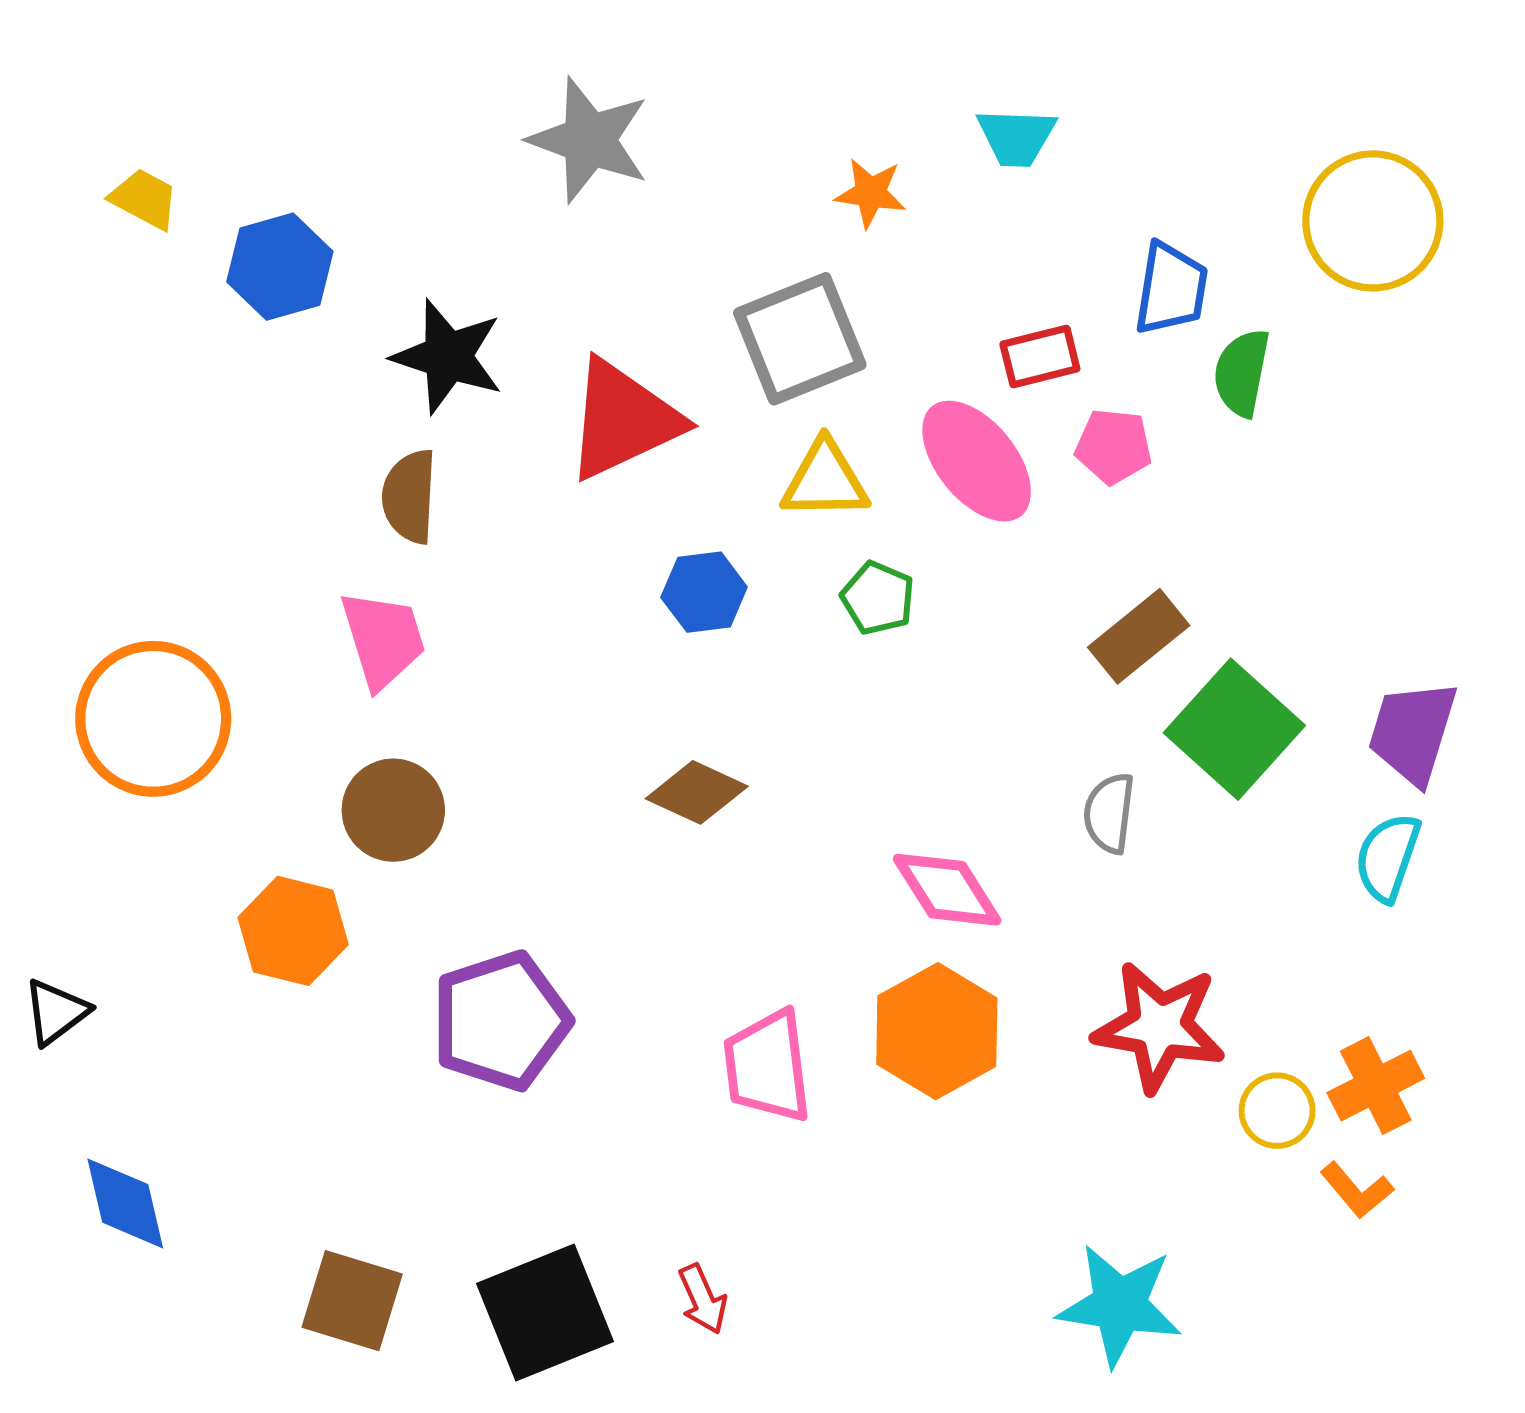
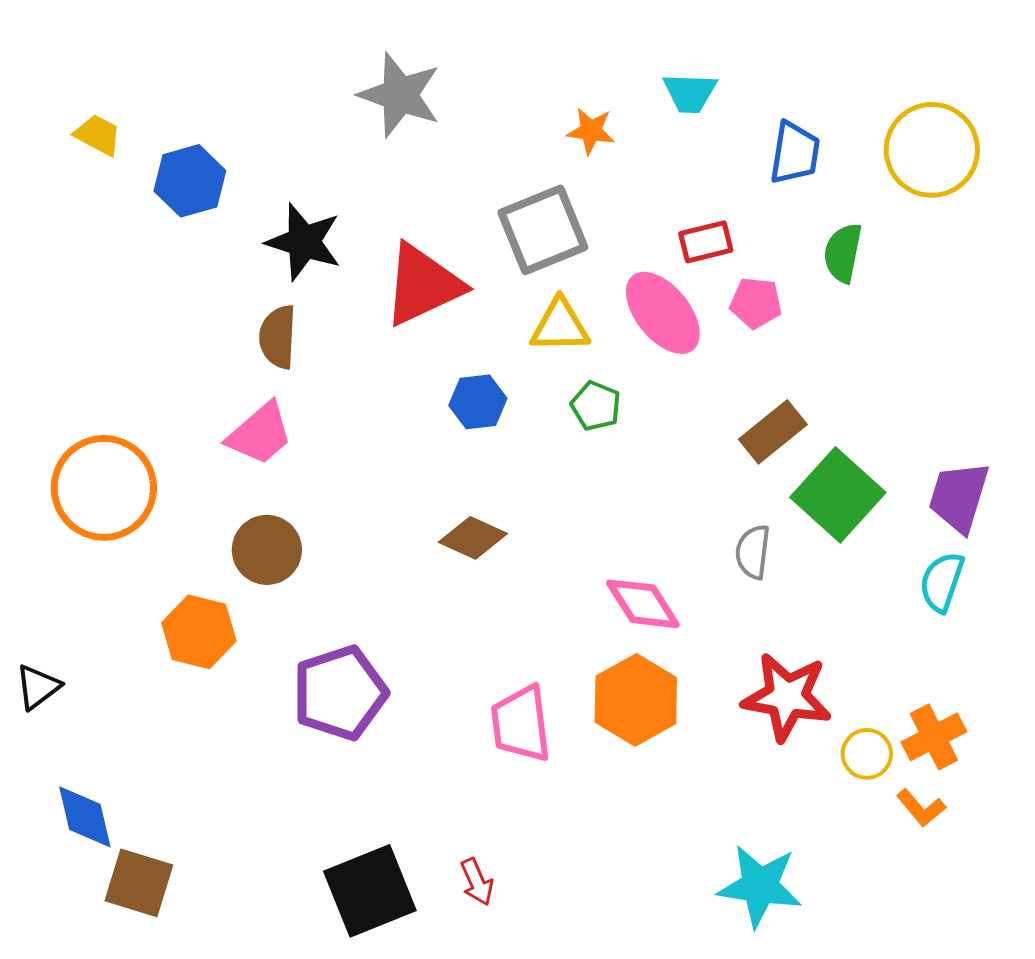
blue trapezoid: (1171, 289) -> (795, 153), moved
pink trapezoid: (383, 639) -> (260, 434), turned 66
brown square: (352, 1301) -> (139, 883), moved

